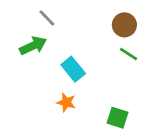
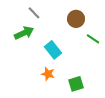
brown circle: (124, 25) -> (76, 19), moved
green square: (117, 118) -> (76, 84), moved, turned -35

